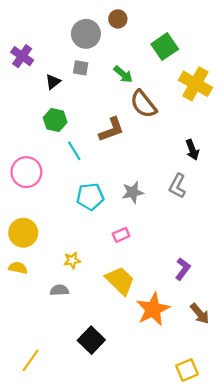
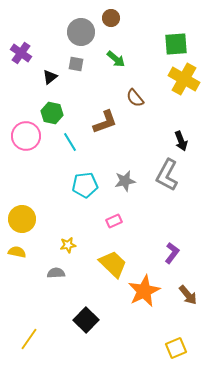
green square: (165, 47) -> (176, 44), moved, turned 30
green arrow: (123, 74) -> (116, 59), moved
brown semicircle: (143, 104) -> (135, 98), size x0.7
pink circle: (26, 172) -> (26, 136), moved
gray L-shape: (177, 186) -> (167, 175), size x1.4

